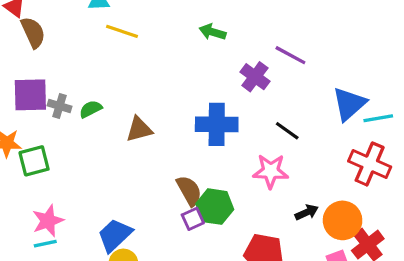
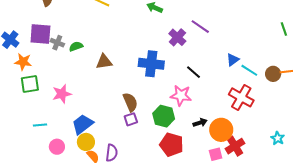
blue triangle: (349, 104) -> (233, 60), size x0.6
cyan line: (378, 118) -> (249, 70), turned 36
green square: (34, 161) -> (30, 84), moved
green hexagon: (215, 207) -> (164, 116), moved
pink star: (48, 221) -> (62, 94), moved

